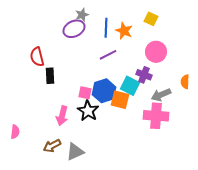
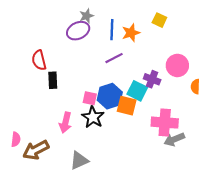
orange star: (124, 31) -> (131, 33), turned 30
pink circle: (156, 52) -> (177, 65), moved
gray arrow: (161, 95) -> (174, 139), moved
brown arrow: (52, 146) -> (36, 150), moved, size x1.4

